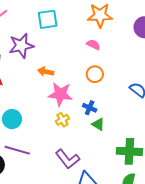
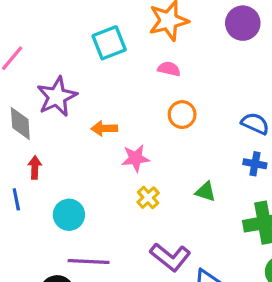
cyan square: (48, 19) -> (109, 43), moved
pink star: (60, 94) -> (135, 158), size x0.7
blue cross: (90, 108) -> (255, 164), moved

